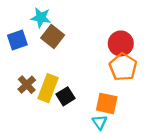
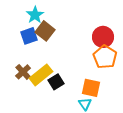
cyan star: (41, 18) -> (35, 15), turned 30
blue square: (17, 40) -> (29, 36), moved
yellow rectangle: (48, 88) -> (41, 75), turned 30

